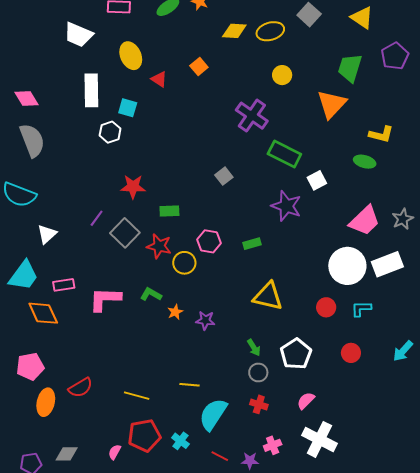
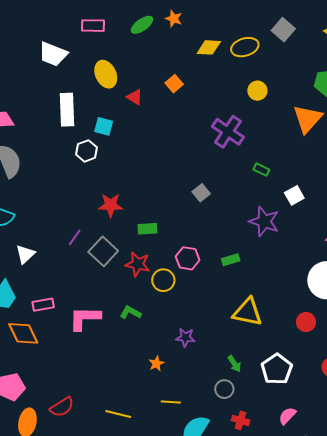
green rectangle: (284, 154) -> (261, 170), size x0.5
orange star: (175, 312) -> (156, 364), moved
gray circle: (258, 372) -> (224, 389), moved

